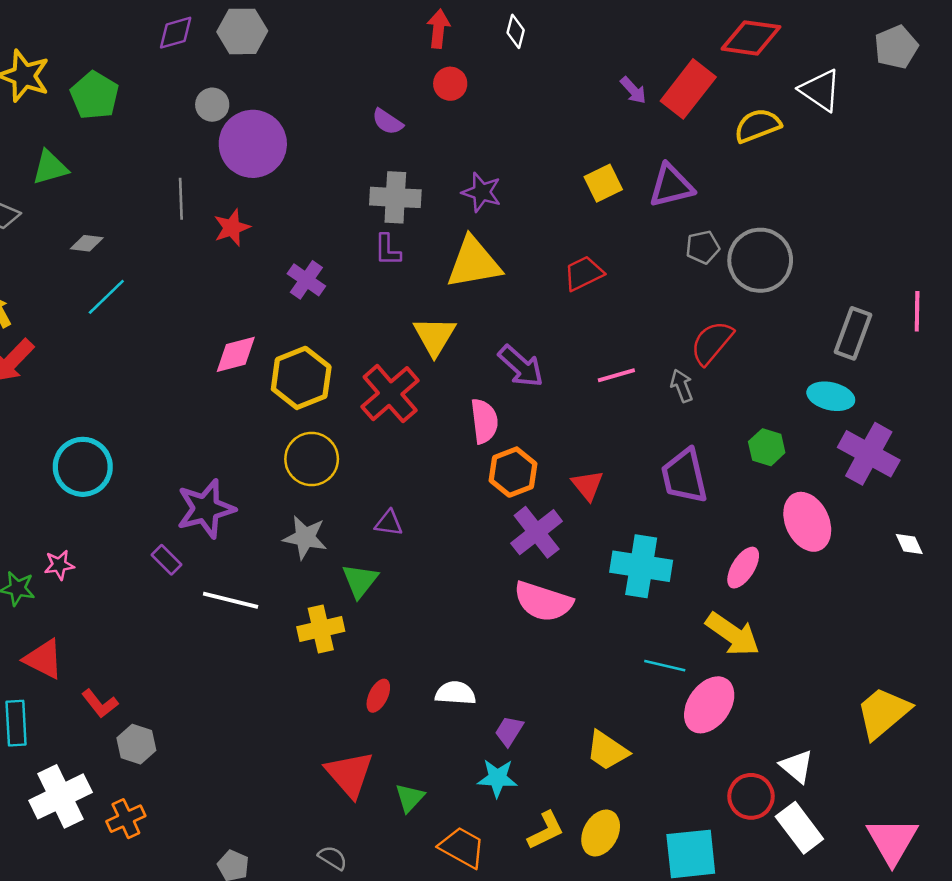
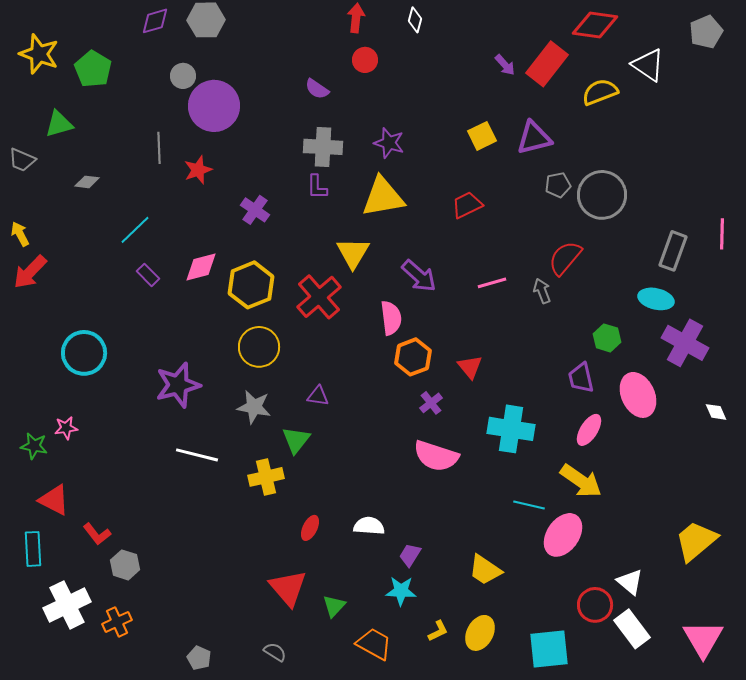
cyan line: (106, 297) -> (135, 230), moved
purple trapezoid: (684, 476) -> (581, 378), moved, size x0.7
purple cross: (537, 532) -> (431, 403), size x0.6
purple rectangle: (166, 560) -> (148, 275), moved
yellow L-shape: (546, 830) -> (438, 631), size x0.7

